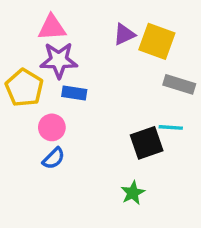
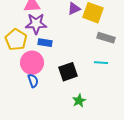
pink circle: (52, 127) -> (32, 63), size x1.5
black square: (147, 143) -> (68, 72), moved
blue semicircle: (54, 158) -> (33, 81), turned -64

